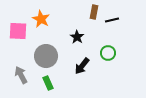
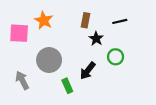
brown rectangle: (94, 12) -> (86, 20), moved
black star: (77, 37) -> (96, 39), moved
green rectangle: (48, 83) -> (67, 86), moved

